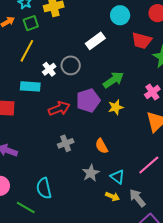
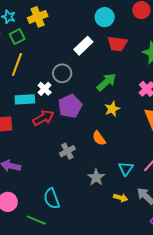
red trapezoid: (142, 41) -> (117, 44), moved
white cross: (49, 69) -> (45, 89), moved
purple pentagon: (88, 100) -> (70, 106), moved
red arrow: (59, 108) -> (43, 118), moved
orange semicircle: (102, 146) -> (99, 138), moved
cyan triangle: (117, 177) -> (126, 169), moved, turned 35

